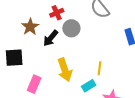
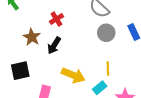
gray circle: (71, 28) -> (106, 33), moved
yellow arrow: (65, 70) -> (73, 75), turned -40

